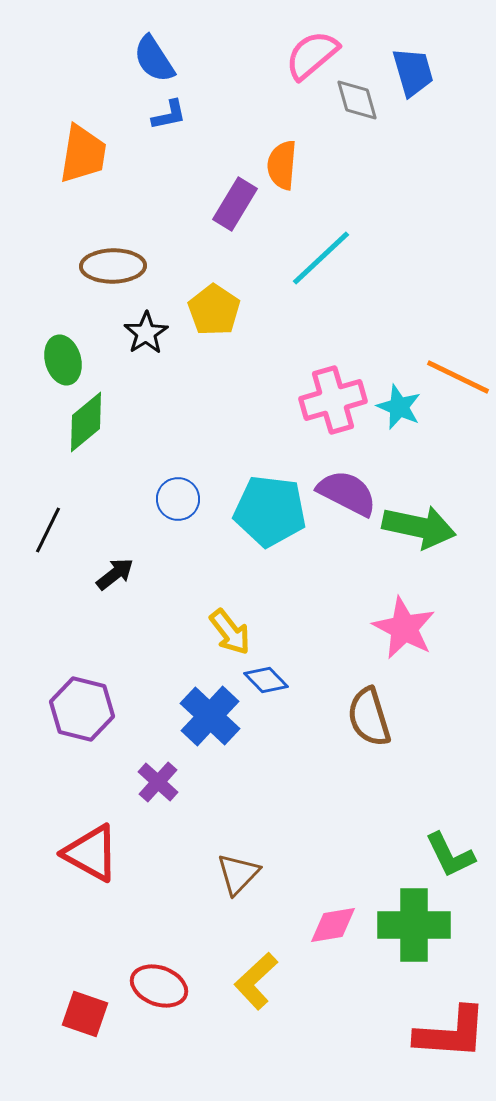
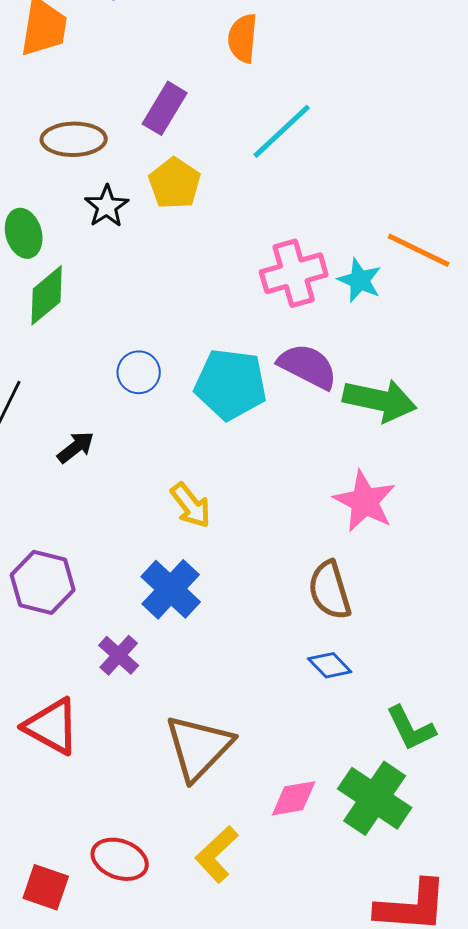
purple rectangle: (235, 204) -> (165, 108), moved
blue diamond: (266, 680) -> (330, 665), moved
brown triangle: (238, 874) -> (199, 747), size x1.6
green cross: (414, 925) -> (375, 798), turned 34

